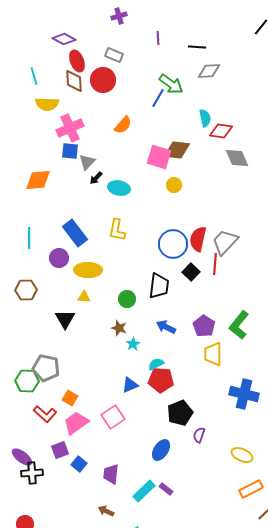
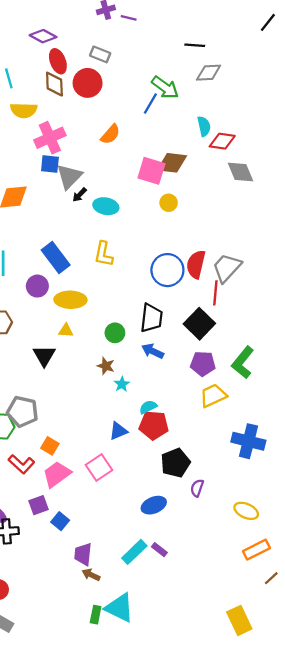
purple line: (158, 38) -> (129, 18), moved, turned -72
gray triangle: (87, 162) -> (69, 176), size x1.4
black square: (191, 272) -> (199, 324), moved, size x1.5
purple pentagon: (204, 326) -> (203, 364), turned -30
blue arrow: (166, 327) -> (153, 351), moved
yellow trapezoid: (213, 354) -> (213, 396), turned 65
blue ellipse: (161, 450) -> (154, 505), turned 35
purple trapezoid: (111, 474) -> (83, 554), moved

